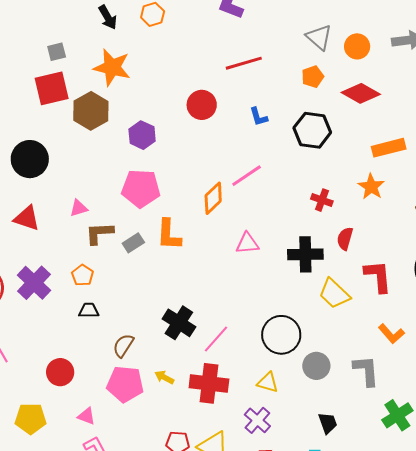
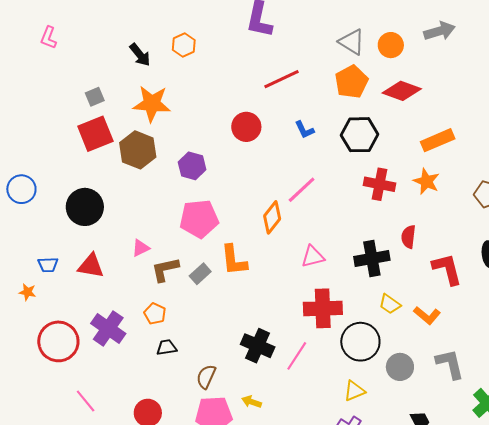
orange pentagon: (313, 77) -> (351, 82), size x1.5
red cross: (322, 200) -> (379, 184), moved, size x1.4
yellow trapezoid: (334, 294) -> (390, 304), moved, size x0.7
orange L-shape: (391, 334) -> (427, 315), moved
yellow triangle: (268, 382) -> (354, 391), turned -30
red cross: (209, 383) -> (323, 308), moved

